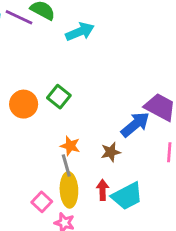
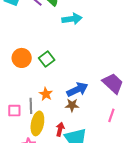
blue arrow: (135, 124) -> (77, 90), moved
gray line: (66, 165) -> (31, 106), moved
pink square: (42, 202) -> (14, 111), moved, turned 32

